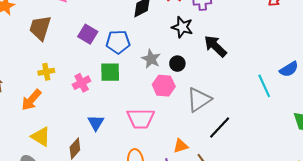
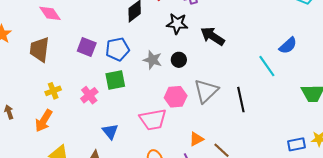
pink hexagon: (164, 86) -> (176, 97), moved
black line: (220, 127) -> (241, 100), moved, turned -45

